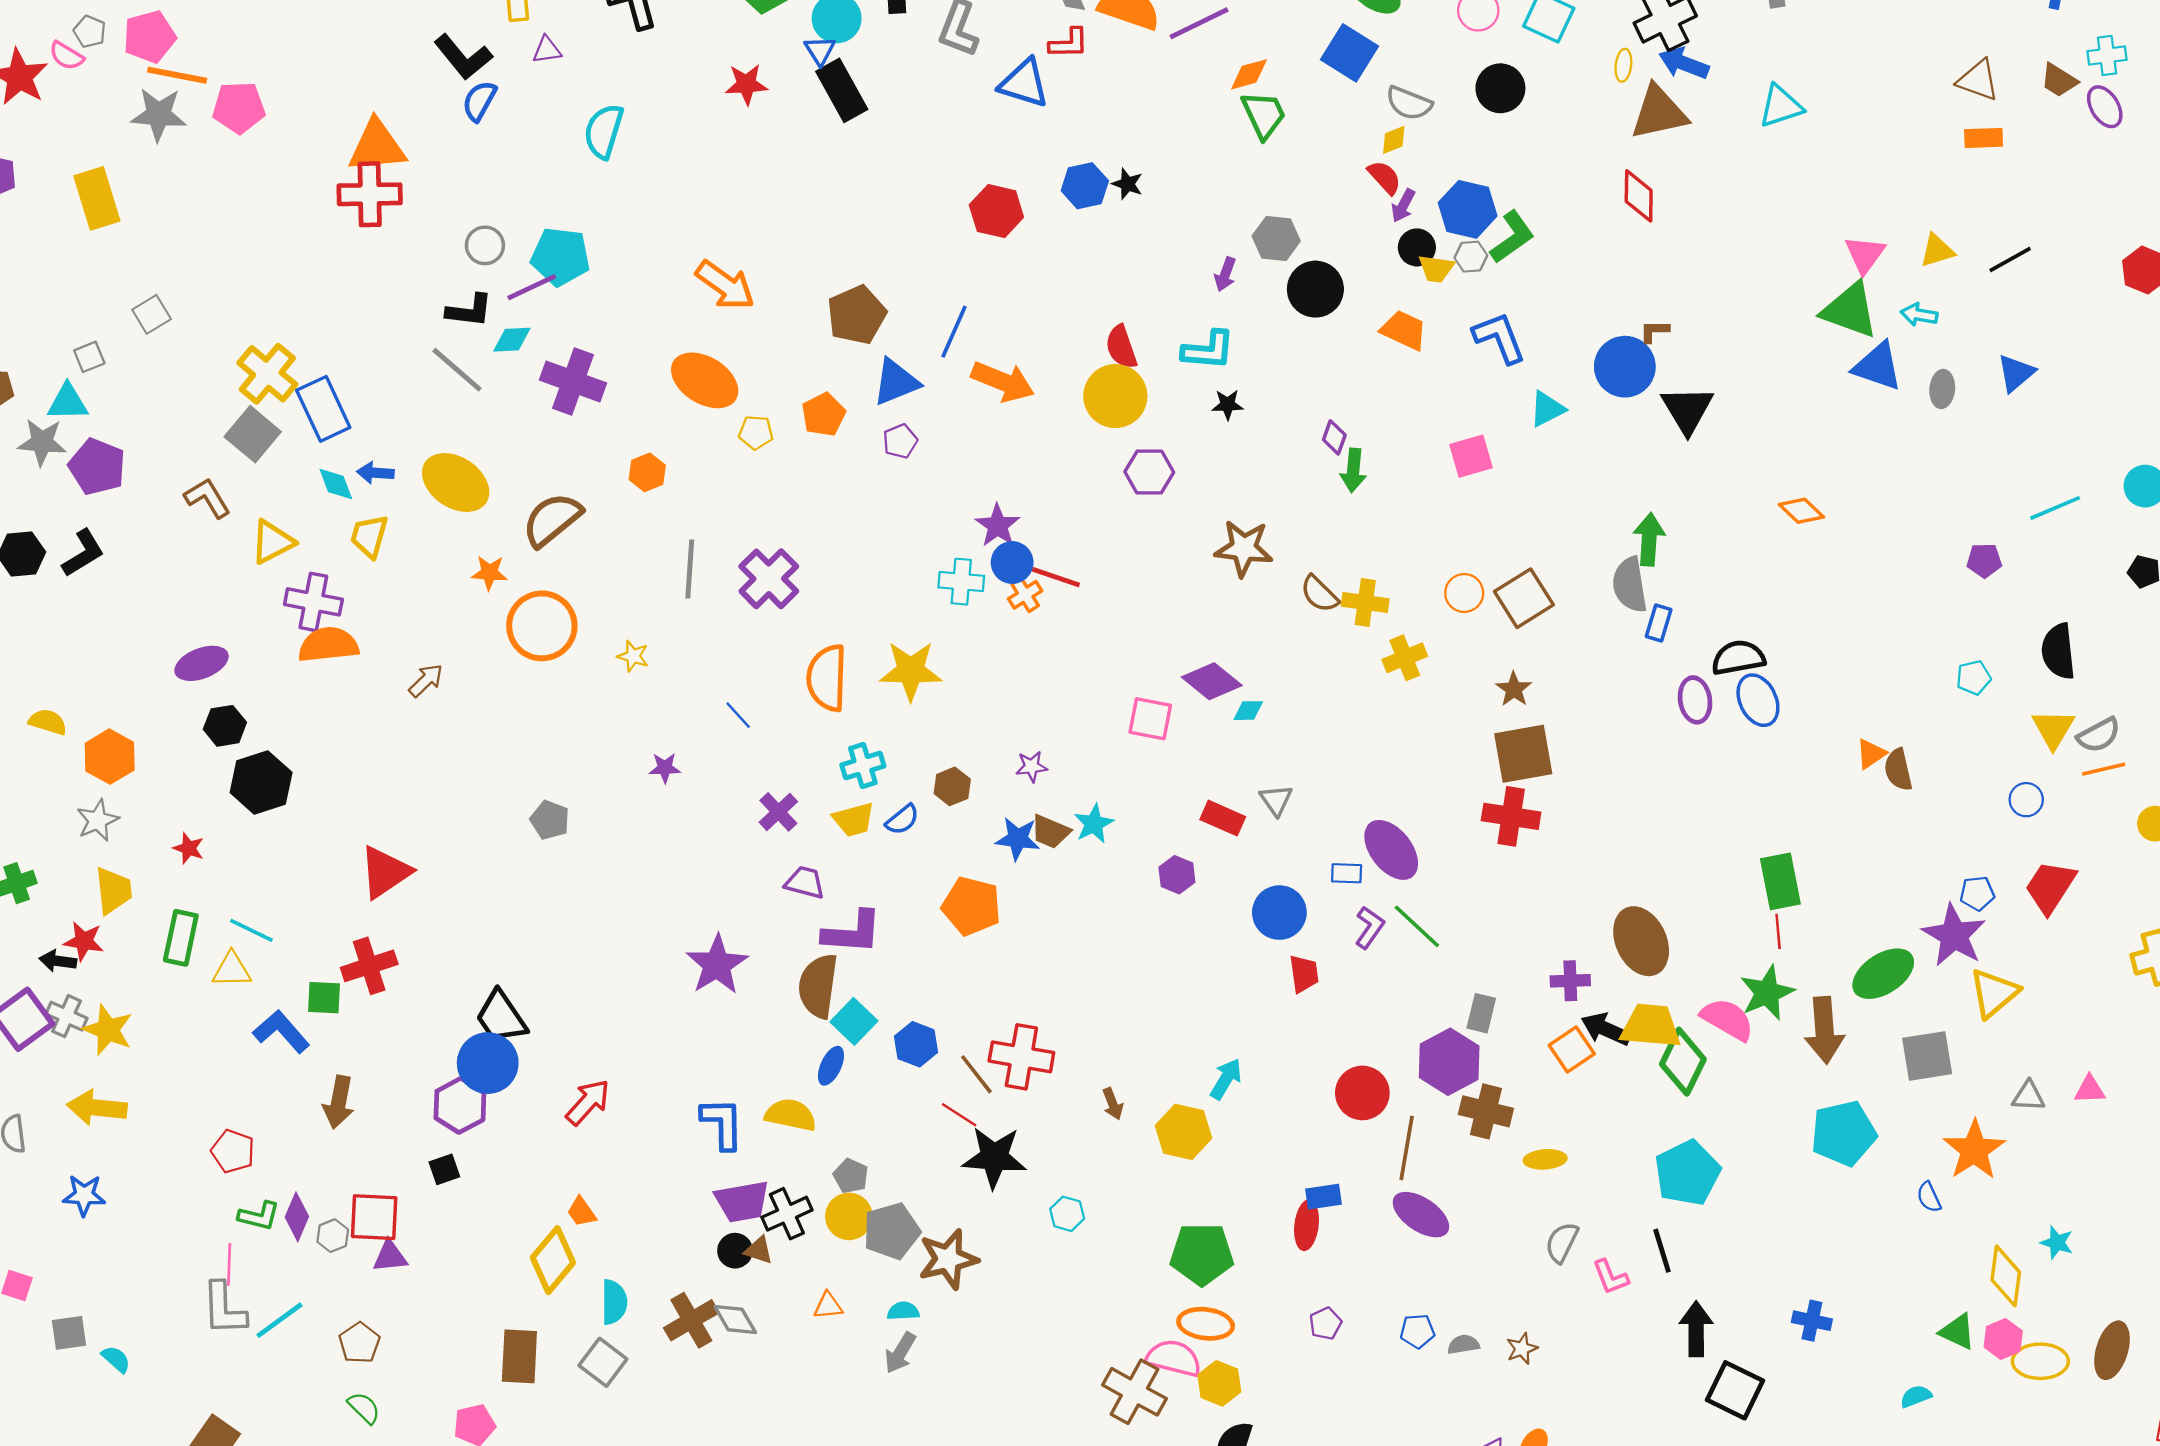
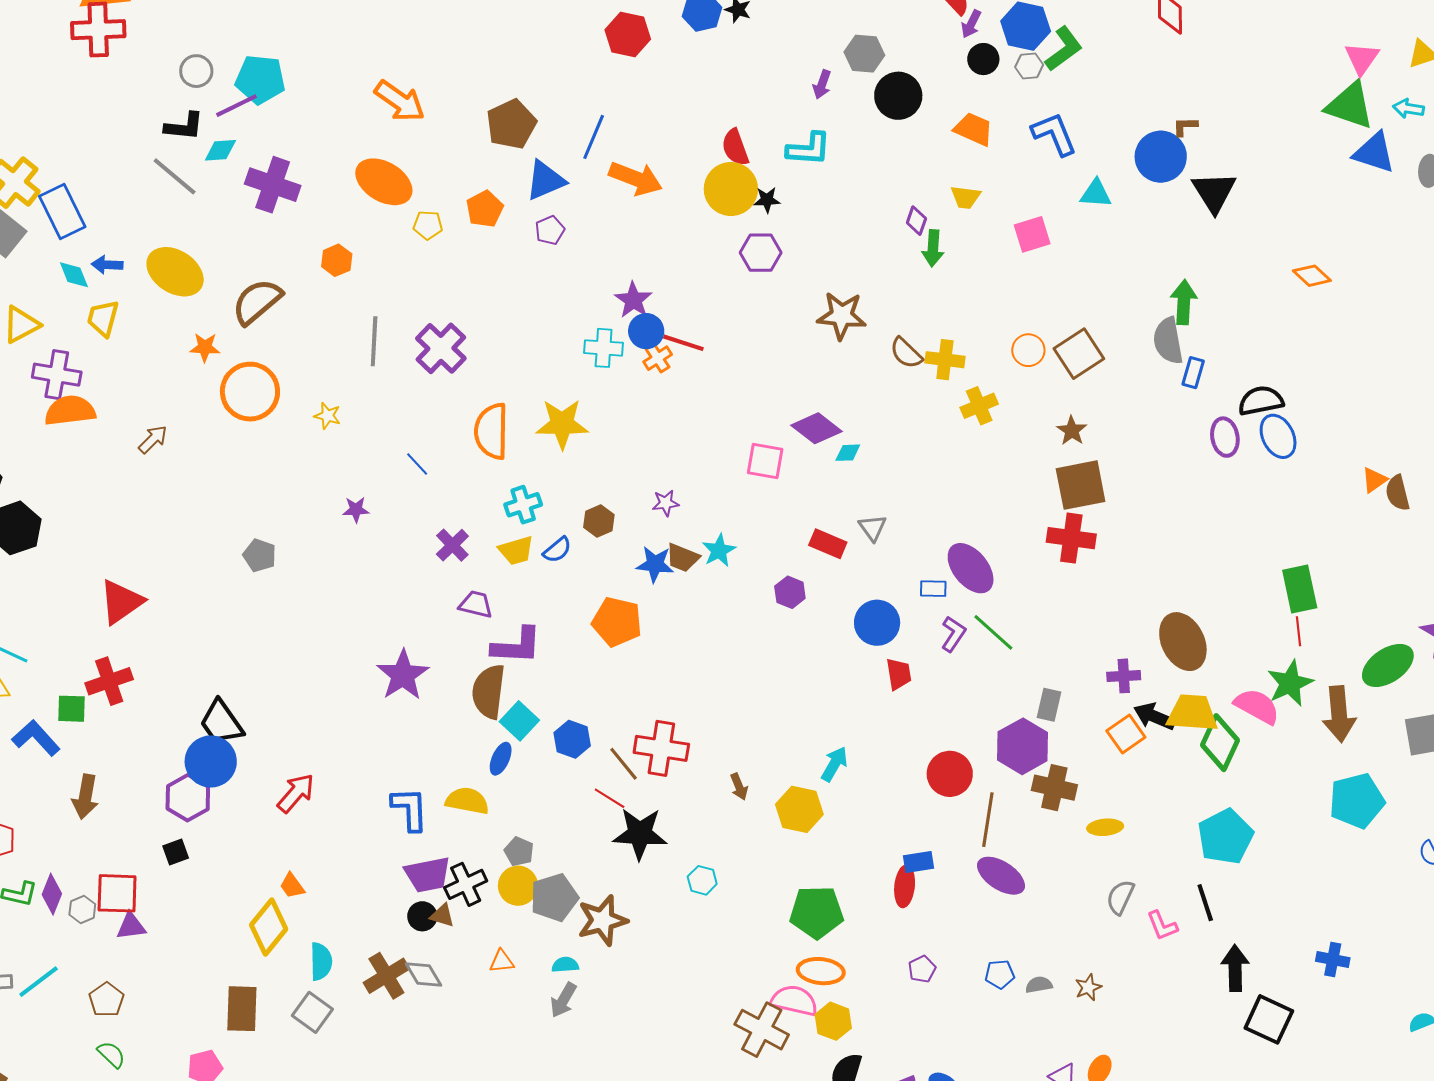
yellow trapezoid: (1436, 269) -> (966, 197), moved
black star: (1228, 405) -> (767, 200), moved
cyan triangle: (1547, 409) -> (1096, 194), turned 32

